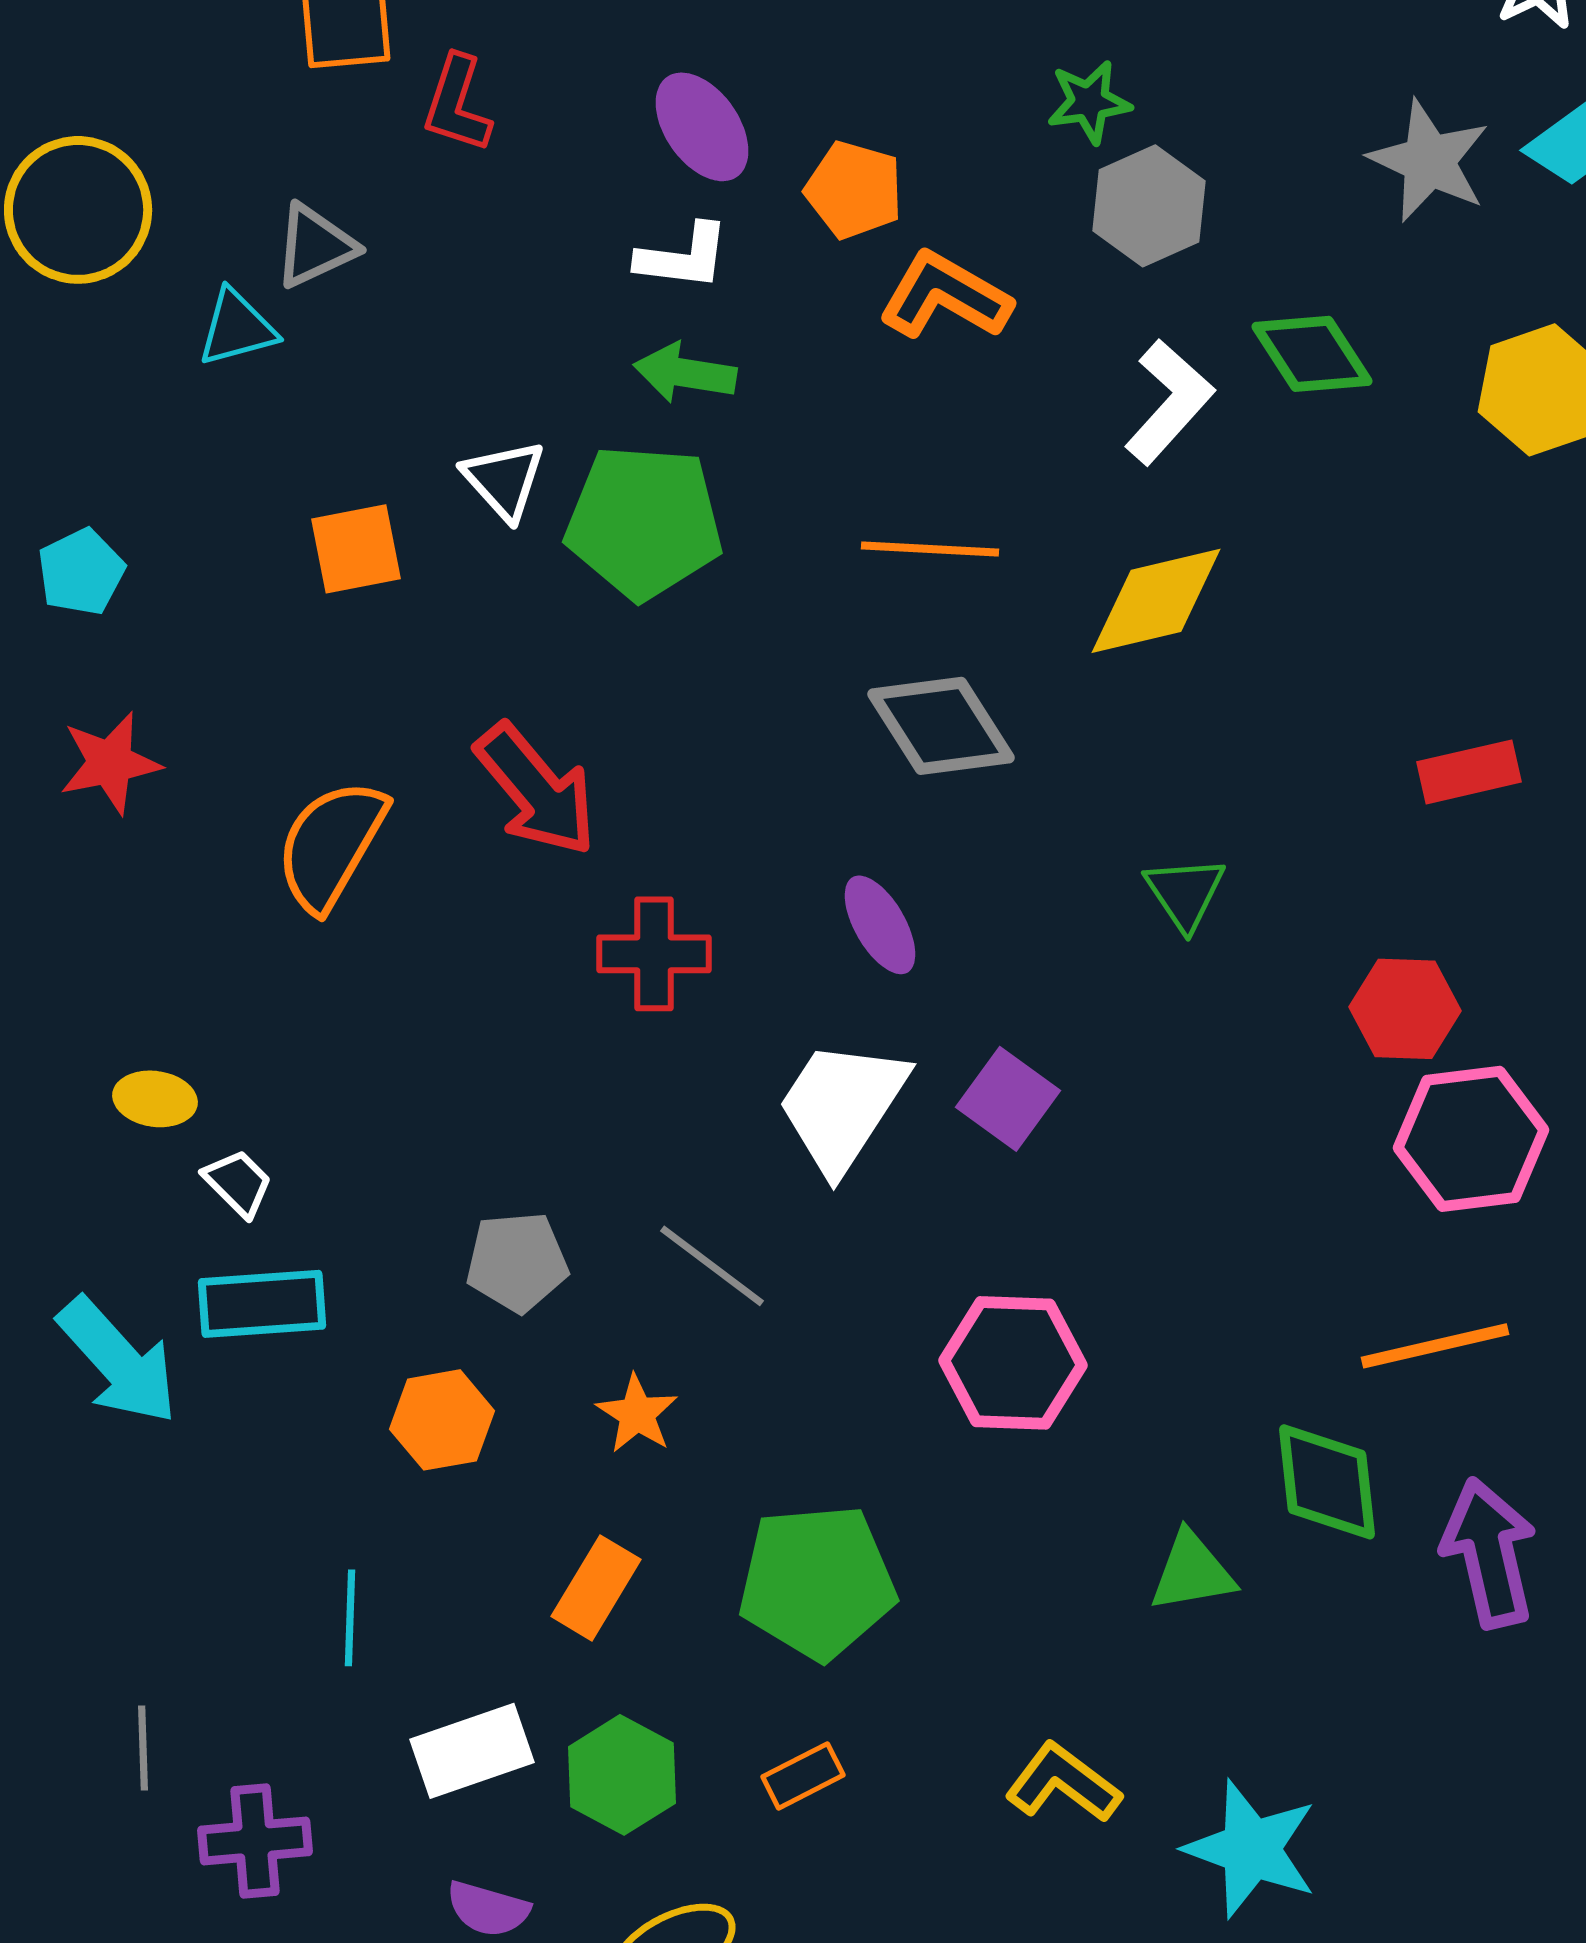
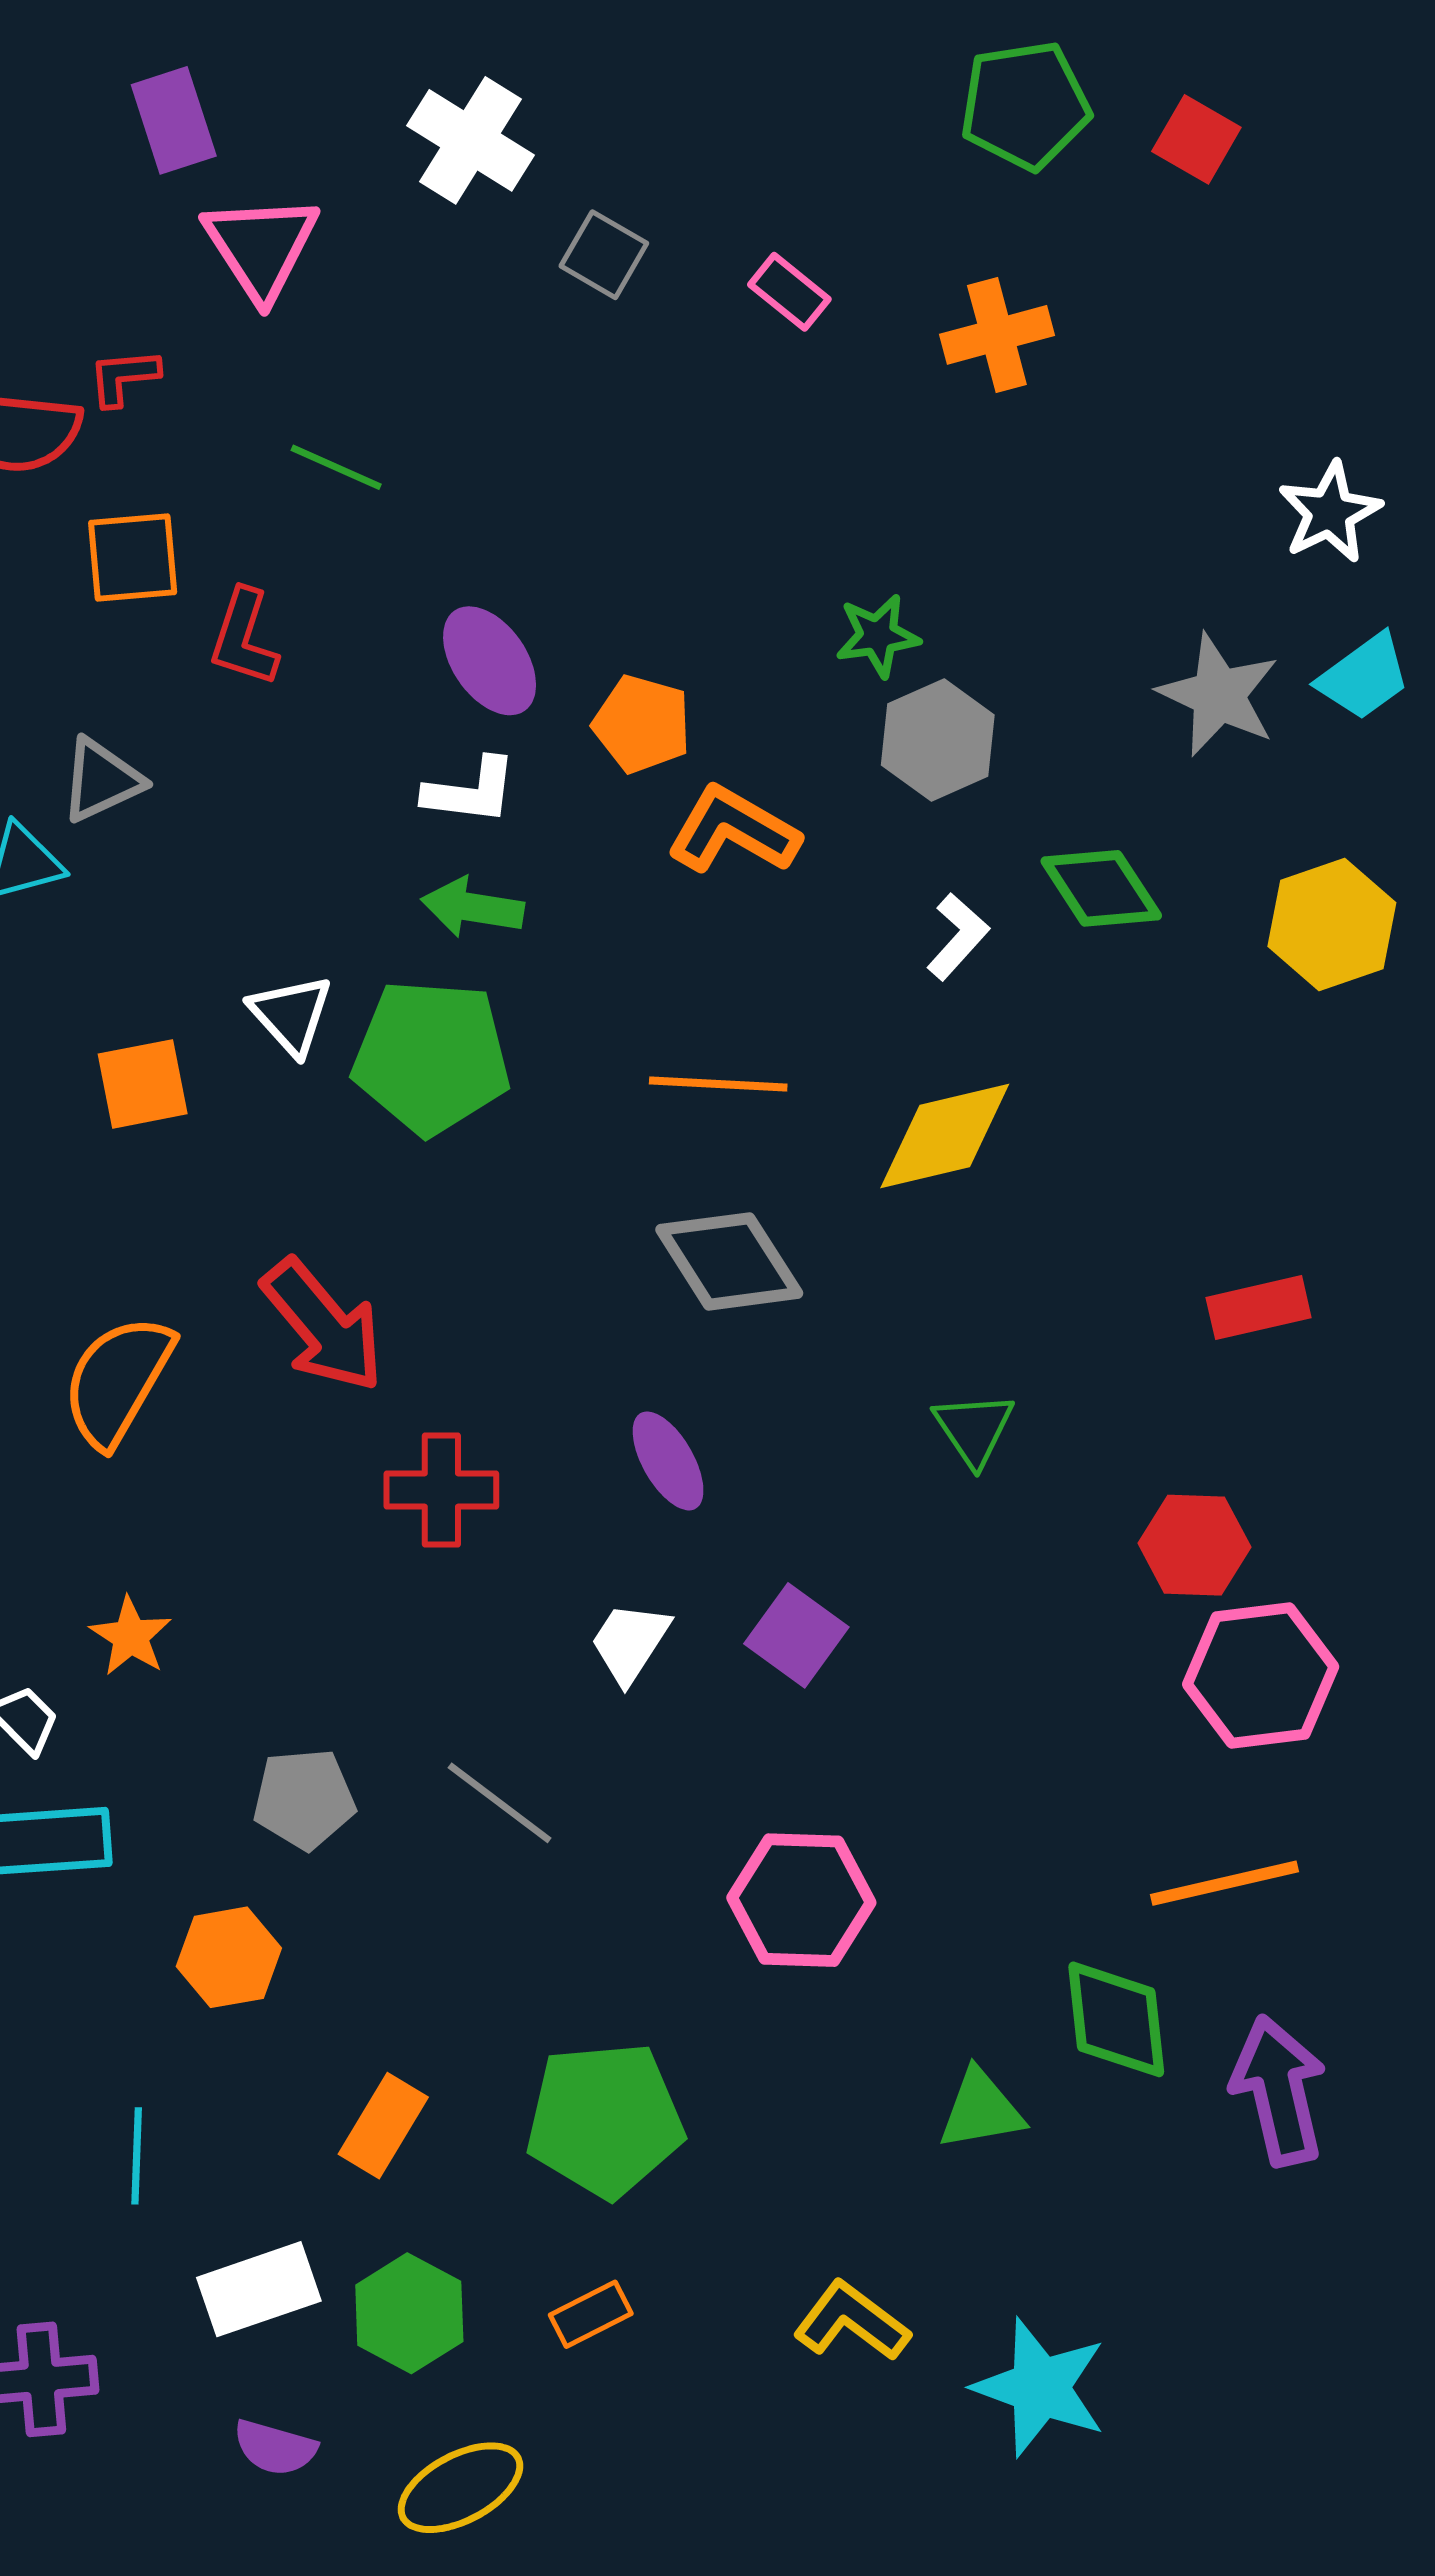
white L-shape: (1169, 402) -> (958, 937), size x0.7
white trapezoid: (842, 1106) -> (630, 1642), size x0.6
orange star: (637, 1414) -> (131, 1636), moved

